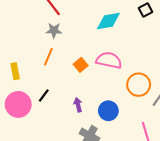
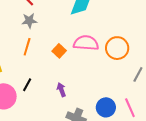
orange circle: (139, 85) -> (117, 48), moved
blue circle: (108, 111) -> (106, 107), moved

